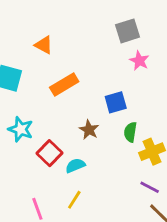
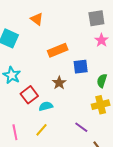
orange rectangle: (64, 85) -> (58, 50), moved
green semicircle: (130, 132) -> (102, 81), moved
purple line: (150, 187) -> (81, 127), moved

